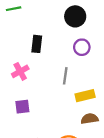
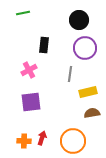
purple circle: (82, 47) -> (85, 48), size x1.5
purple square: (22, 107) -> (31, 102), size x1.5

